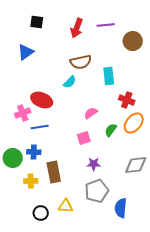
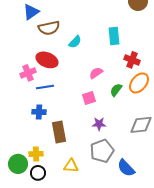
brown semicircle: (81, 62) -> (49, 28), moved
green circle: (13, 158) -> (18, 164), moved
yellow cross: (31, 181) -> (36, 154), moved
blue semicircle: (121, 208) -> (126, 168), turned -48
black circle: (41, 213) -> (38, 173), moved

